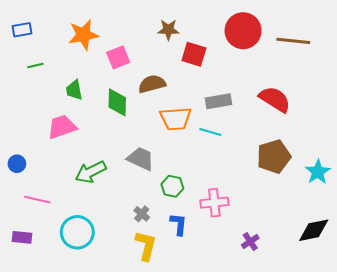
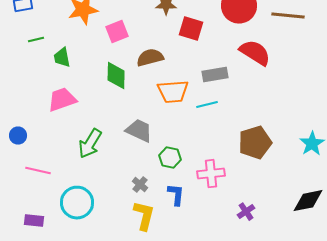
green trapezoid: (74, 90) -> (62, 58), moved
red semicircle: (275, 99) -> (255, 53), moved
cyan line: (210, 132) -> (207, 105), turned -30
brown pentagon: (274, 157) -> (255, 143), moved
green arrow: (91, 172) -> (90, 144), turned -32
purple rectangle: (22, 237) -> (34, 221), moved

